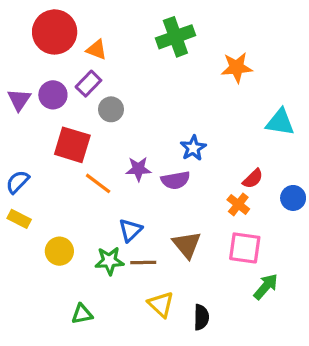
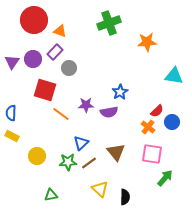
blue semicircle: (18, 182) -> (11, 113), turned -42
blue circle: (293, 198) -> (172, 122), moved
brown line: (143, 262) -> (89, 163), turned -35

